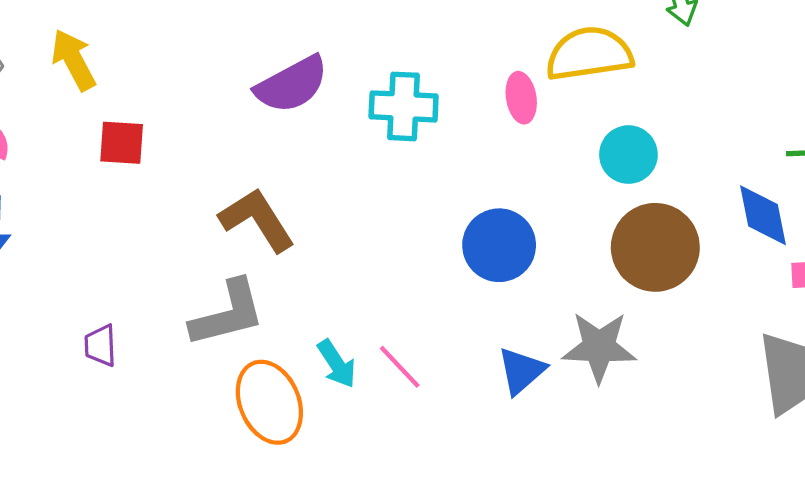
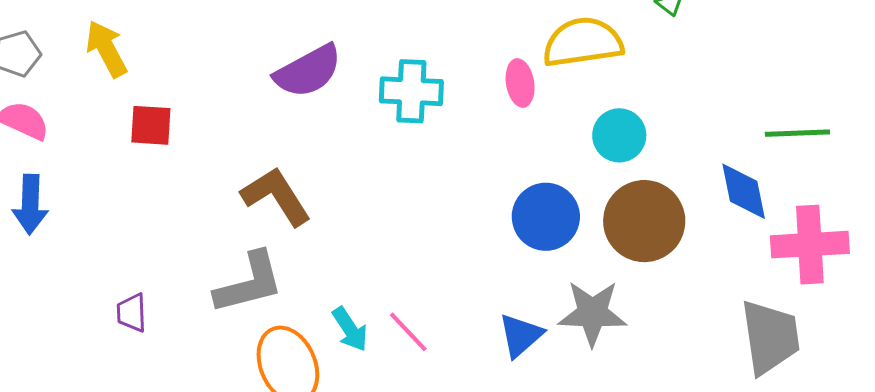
blue circle: (499, 245) -> (546, 217), moved

